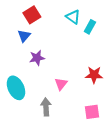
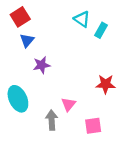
red square: (32, 15) -> (20, 17), moved
pink triangle: (61, 84) -> (68, 104), moved
pink square: (92, 112) -> (93, 126), moved

